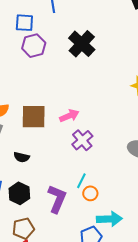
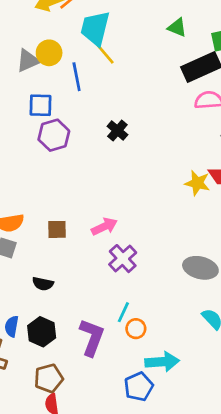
black cross: (82, 44) -> (117, 131), size x0.6
brown square: (34, 117) -> (57, 229), size x0.6

